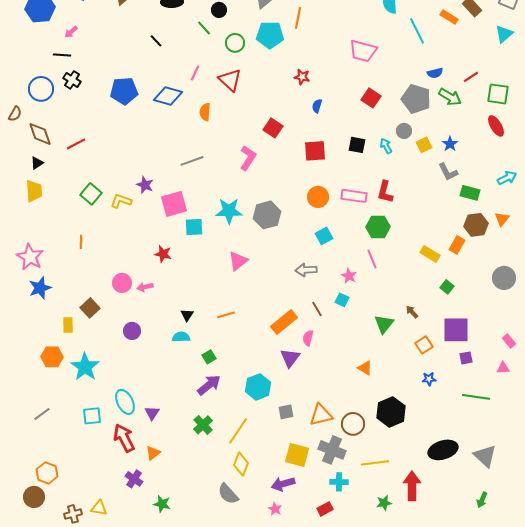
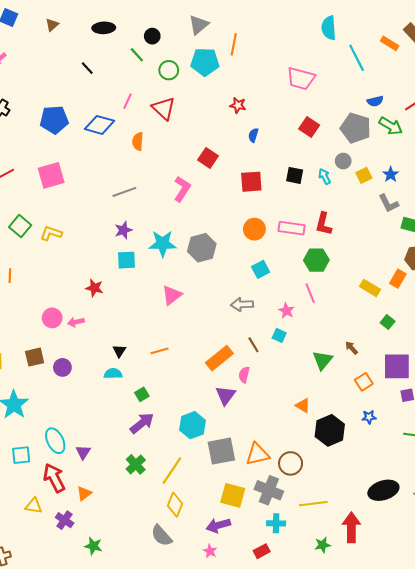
purple star: (145, 185) -> (123, 230), moved, turned 30
pink square: (174, 204) -> (51, 175), moved
brown square: (90, 308) -> (35, 357), moved, turned 30
gray square: (286, 412) -> (221, 451), size x1.8
black hexagon: (391, 412) -> (330, 430), moved
yellow triangle: (99, 508) -> (34, 506), moved

